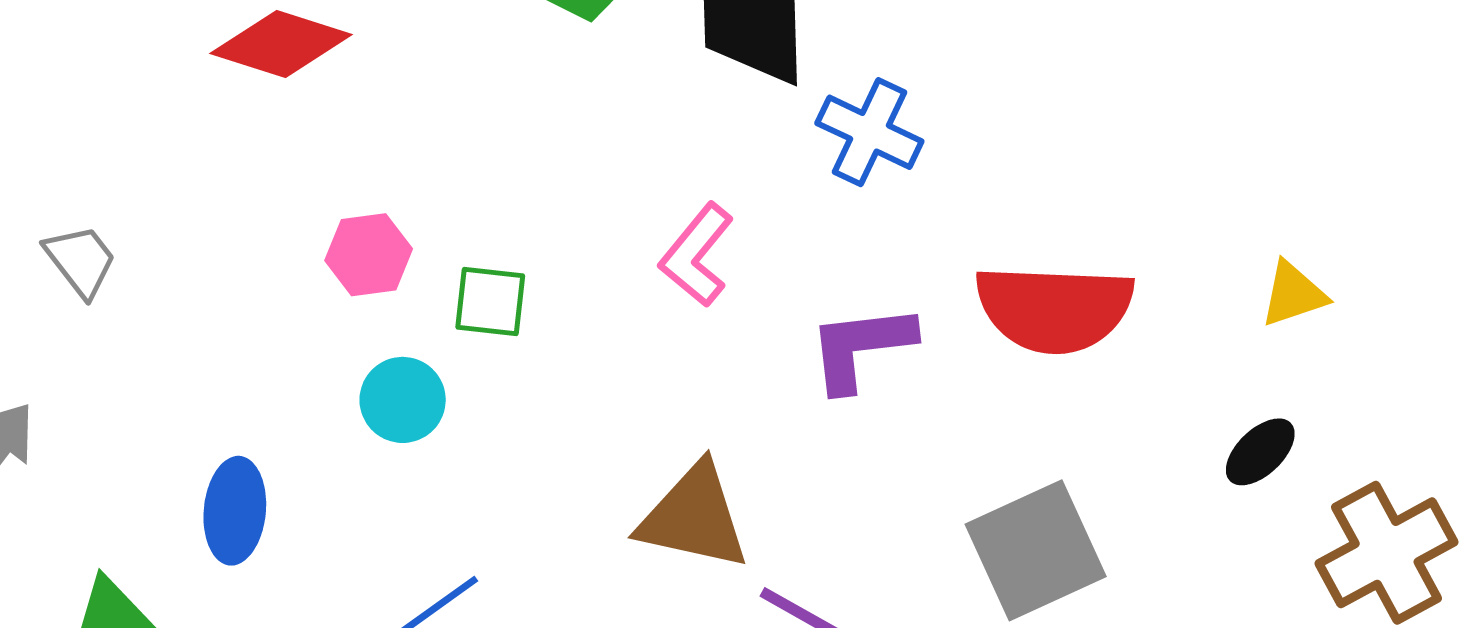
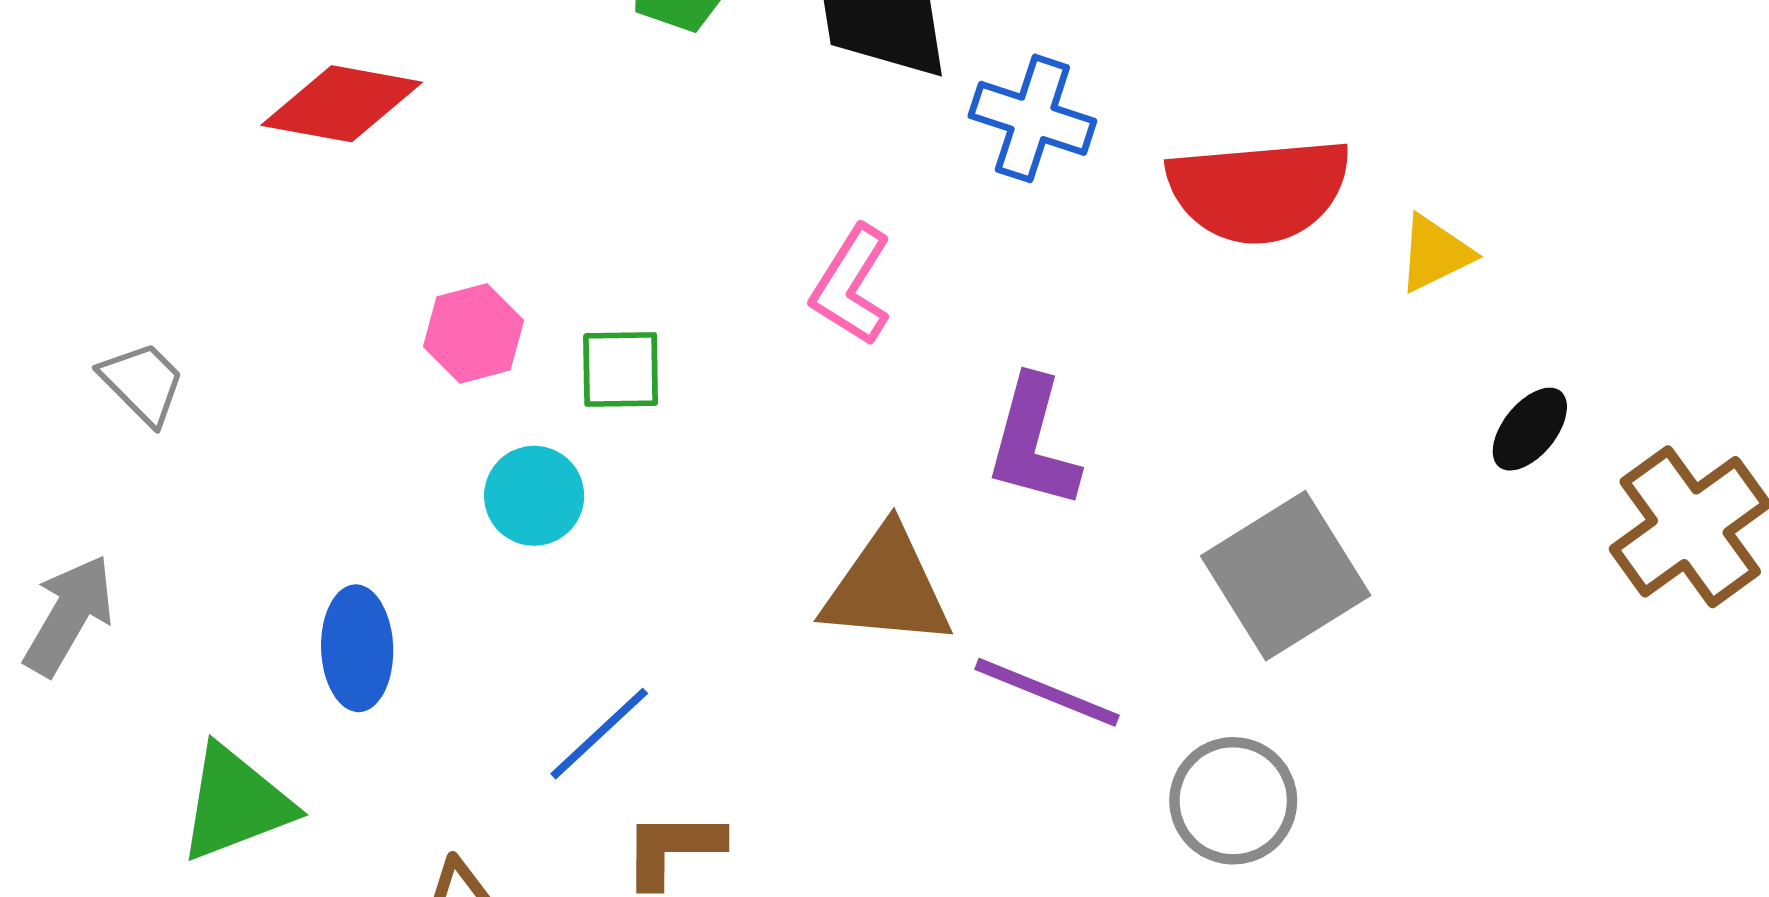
yellow triangle: (1293, 294) -> (1435, 253), moved
red semicircle: (1054, 308) -> (1259, 190), moved
purple L-shape: (861, 347) -> (1033, 442), moved, turned -61

